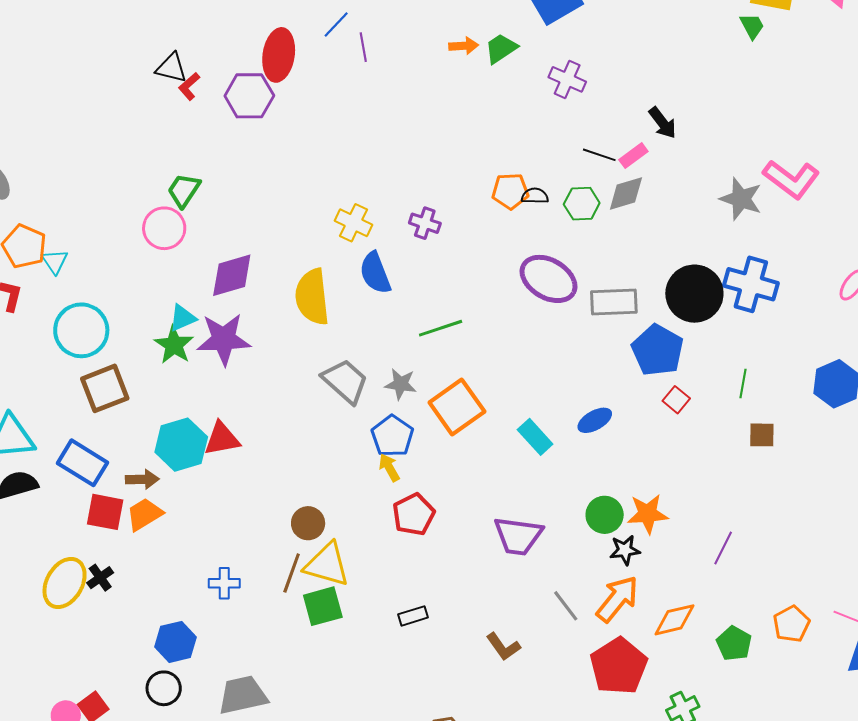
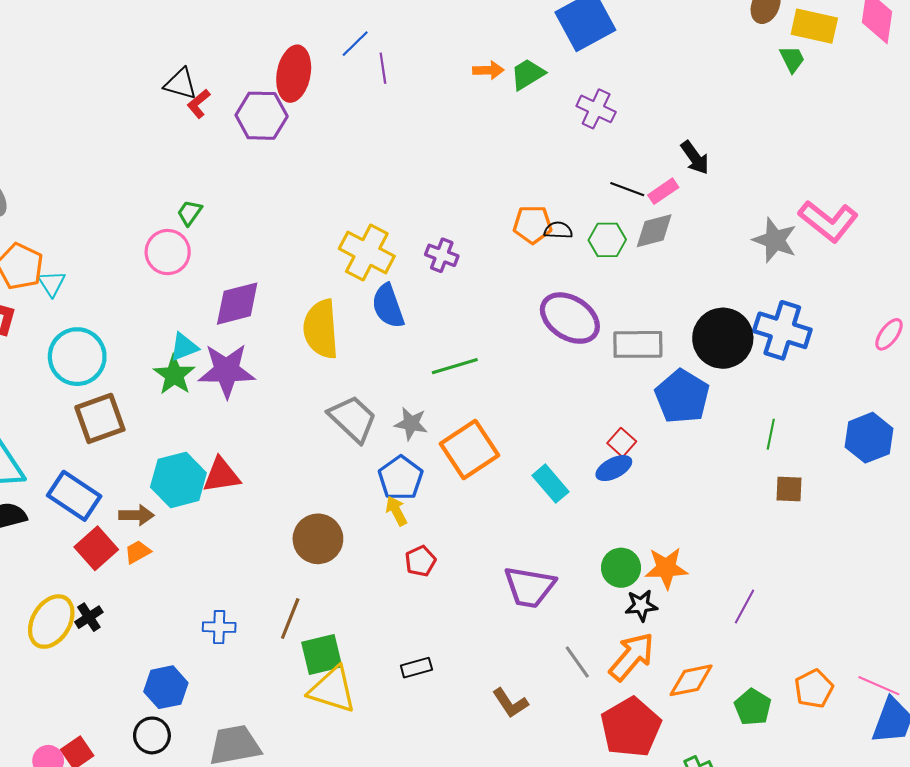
green trapezoid: (184, 190) -> (190, 213), size x0.7
yellow cross: (353, 223) -> (367, 252), size x1.4
red square: (676, 400) -> (622, 442), moved
red square: (105, 512) -> (96, 548), turned 36
orange trapezoid: (145, 514) -> (138, 552), size x0.7
red pentagon: (414, 514) -> (420, 561), size x0.7
brown circle: (308, 523) -> (318, 539), moved, size x1.4
yellow triangle: (327, 565) -> (332, 690), moved

